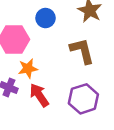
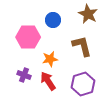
orange star: (28, 69) -> (50, 59), moved

